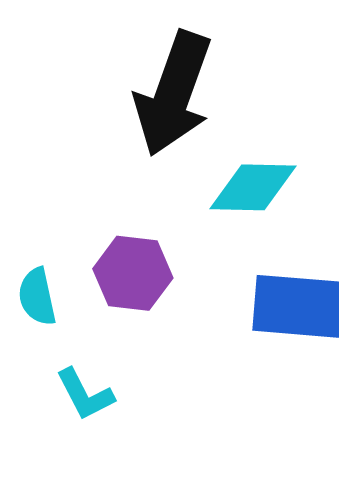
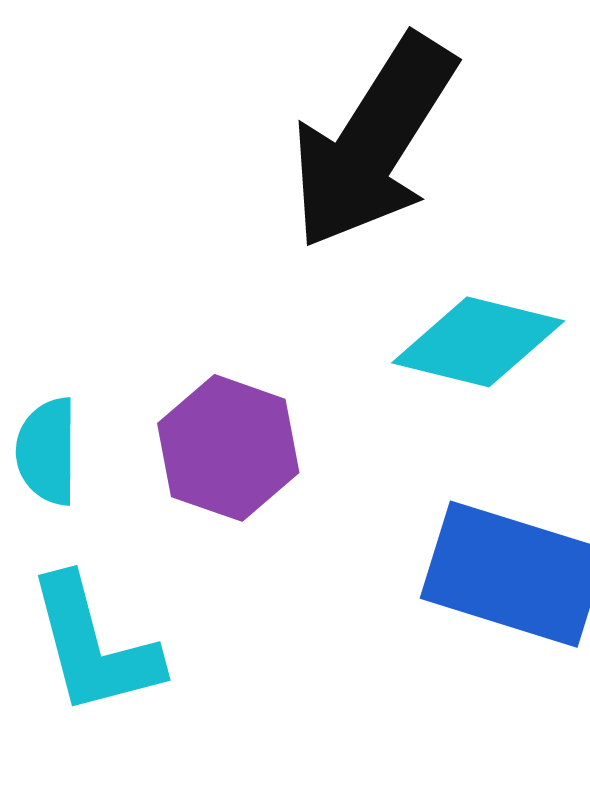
cyan L-shape: (85, 394) -> (94, 646), size x1.4

